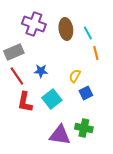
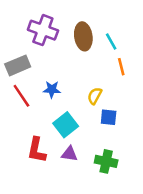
blue square: (86, 93) -> (109, 117), turned 32
red L-shape: (25, 102) -> (37, 150), moved
purple triangle: (60, 135) -> (69, 154), moved, size x0.6

